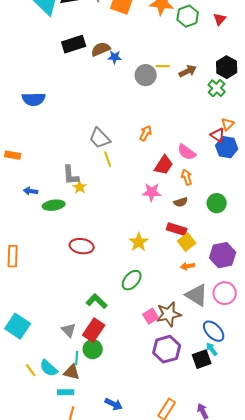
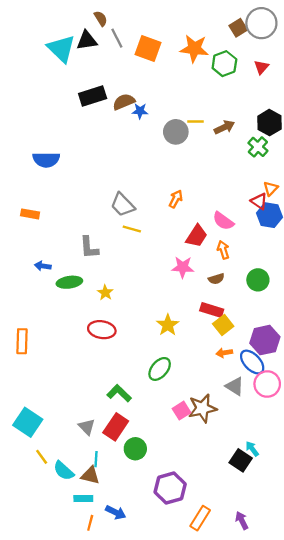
orange rectangle: (13, 155) -> (30, 214), moved
yellow line: (108, 159) -> (132, 229), turned -56
yellow star: (80, 187) -> (105, 293), moved
gray triangle: (197, 295) -> (235, 386), size x0.7
blue ellipse: (214, 331) -> (252, 362), moved
green circle: (93, 349) -> (135, 449), moved
purple hexagon: (167, 349) -> (170, 488), moved
black square: (202, 359) -> (241, 460), turned -36
yellow line: (31, 370) -> (42, 457), moved
blue arrow: (114, 404) -> (116, 512), moved

